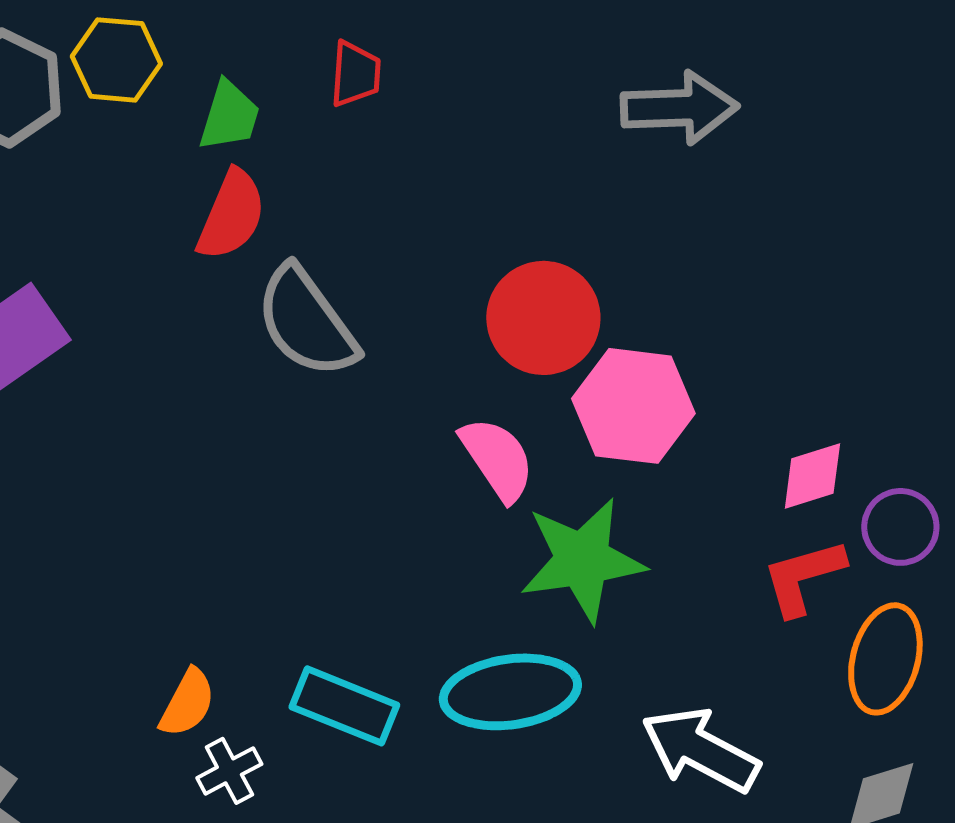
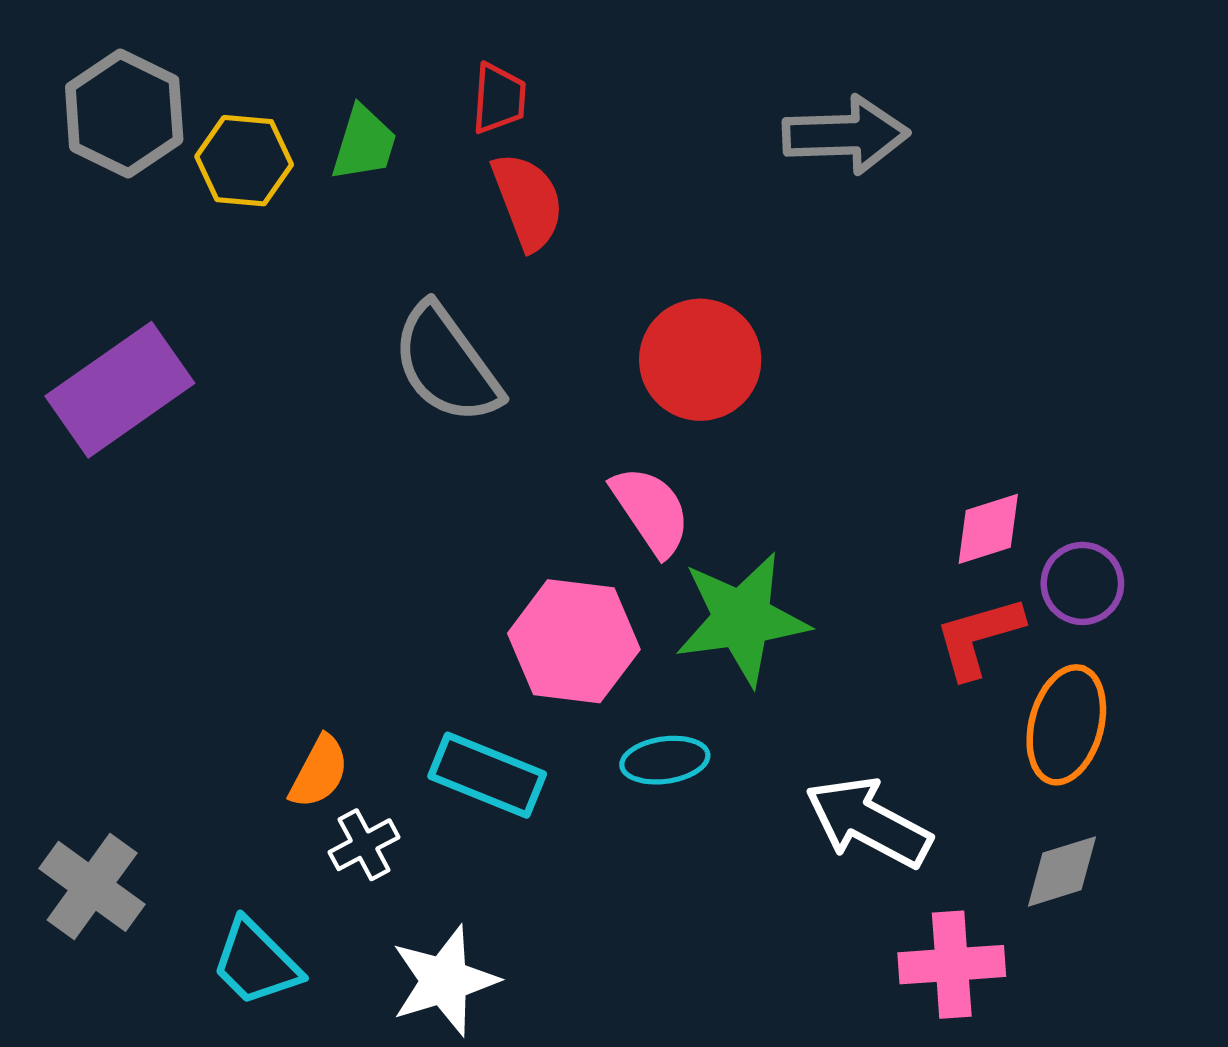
yellow hexagon: (116, 60) -> (244, 161), moved
red semicircle: (231, 215) -> (528, 201), moved, turned -44
pink hexagon: (633, 406) -> (574, 641), moved
cyan ellipse: (510, 692) -> (665, 760), size x0.6

